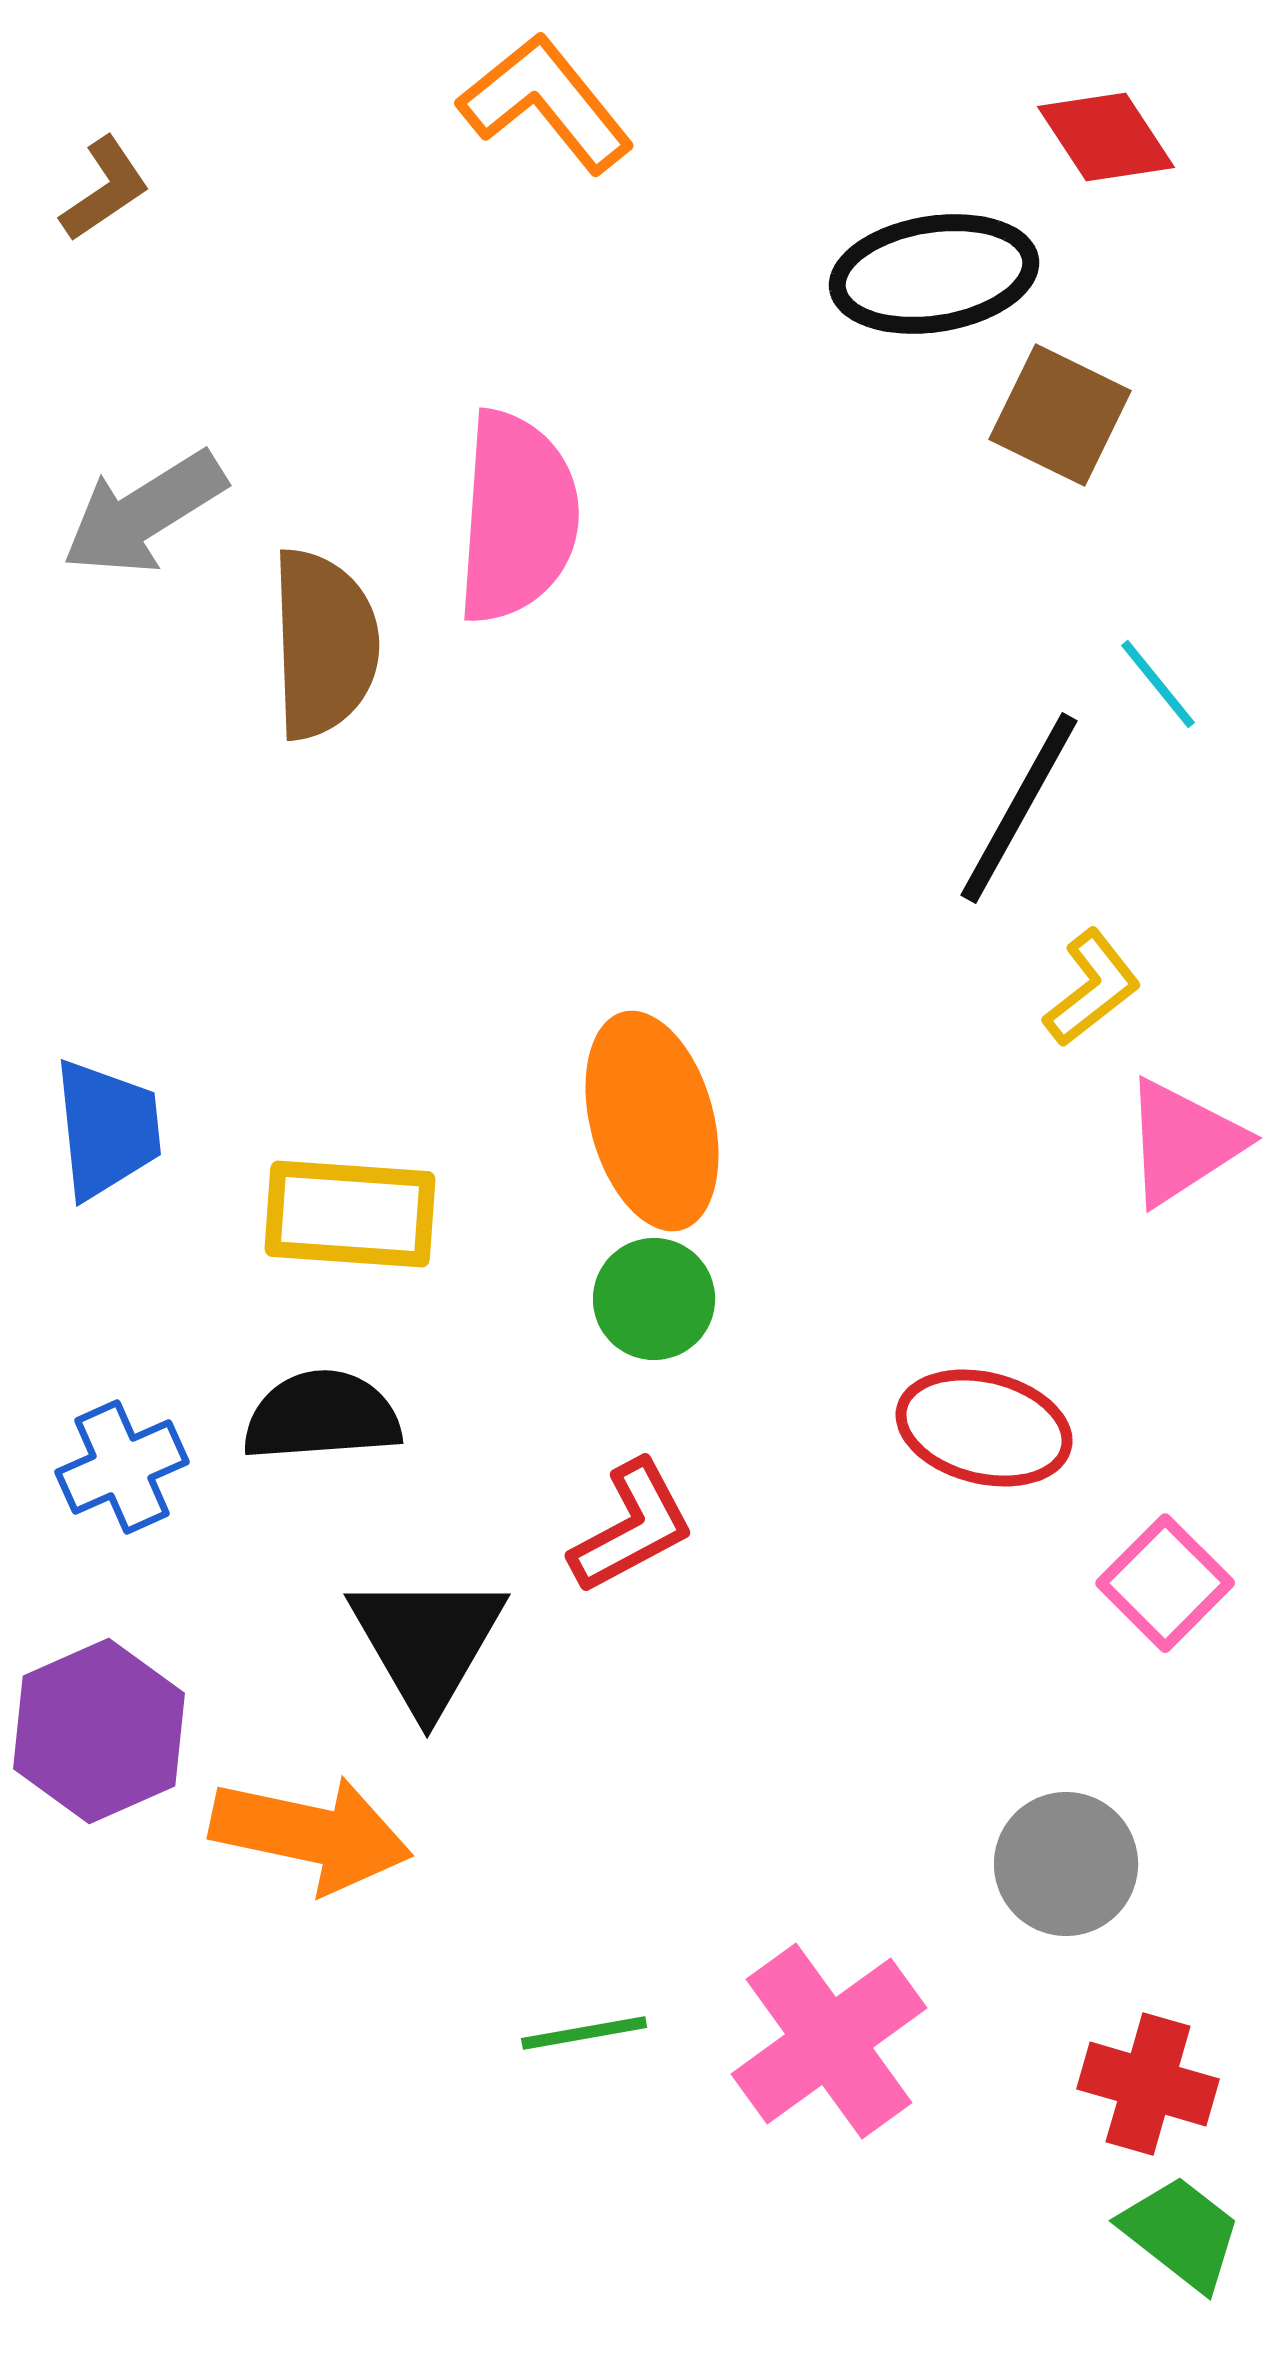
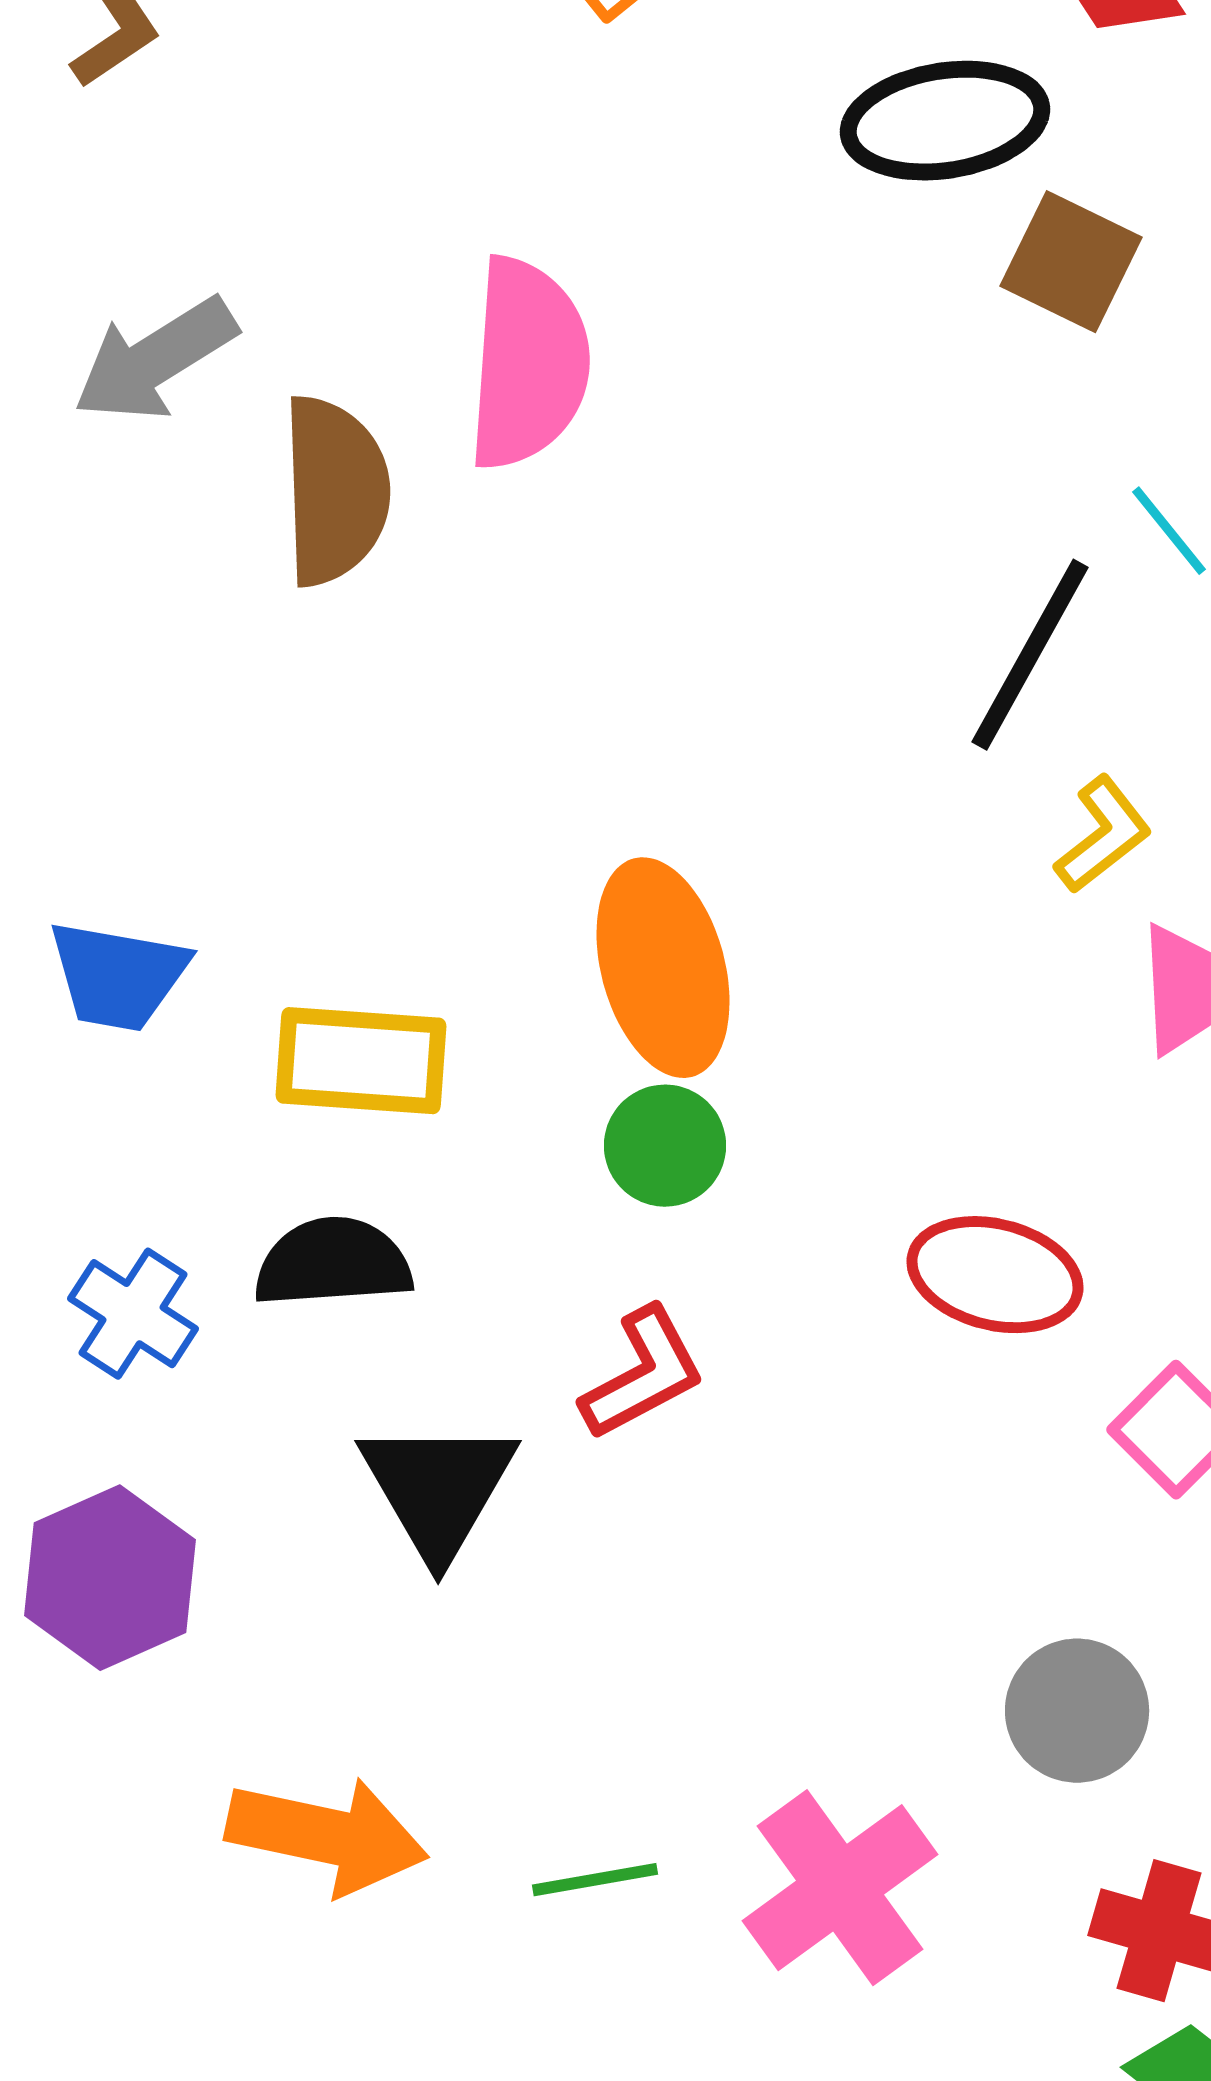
blue trapezoid: (107, 1129) -> (118, 976), turned 106
blue cross: (122, 1467) -> (133, 1314), turned -33
orange arrow: (311, 1834) -> (327, 1836), moved

